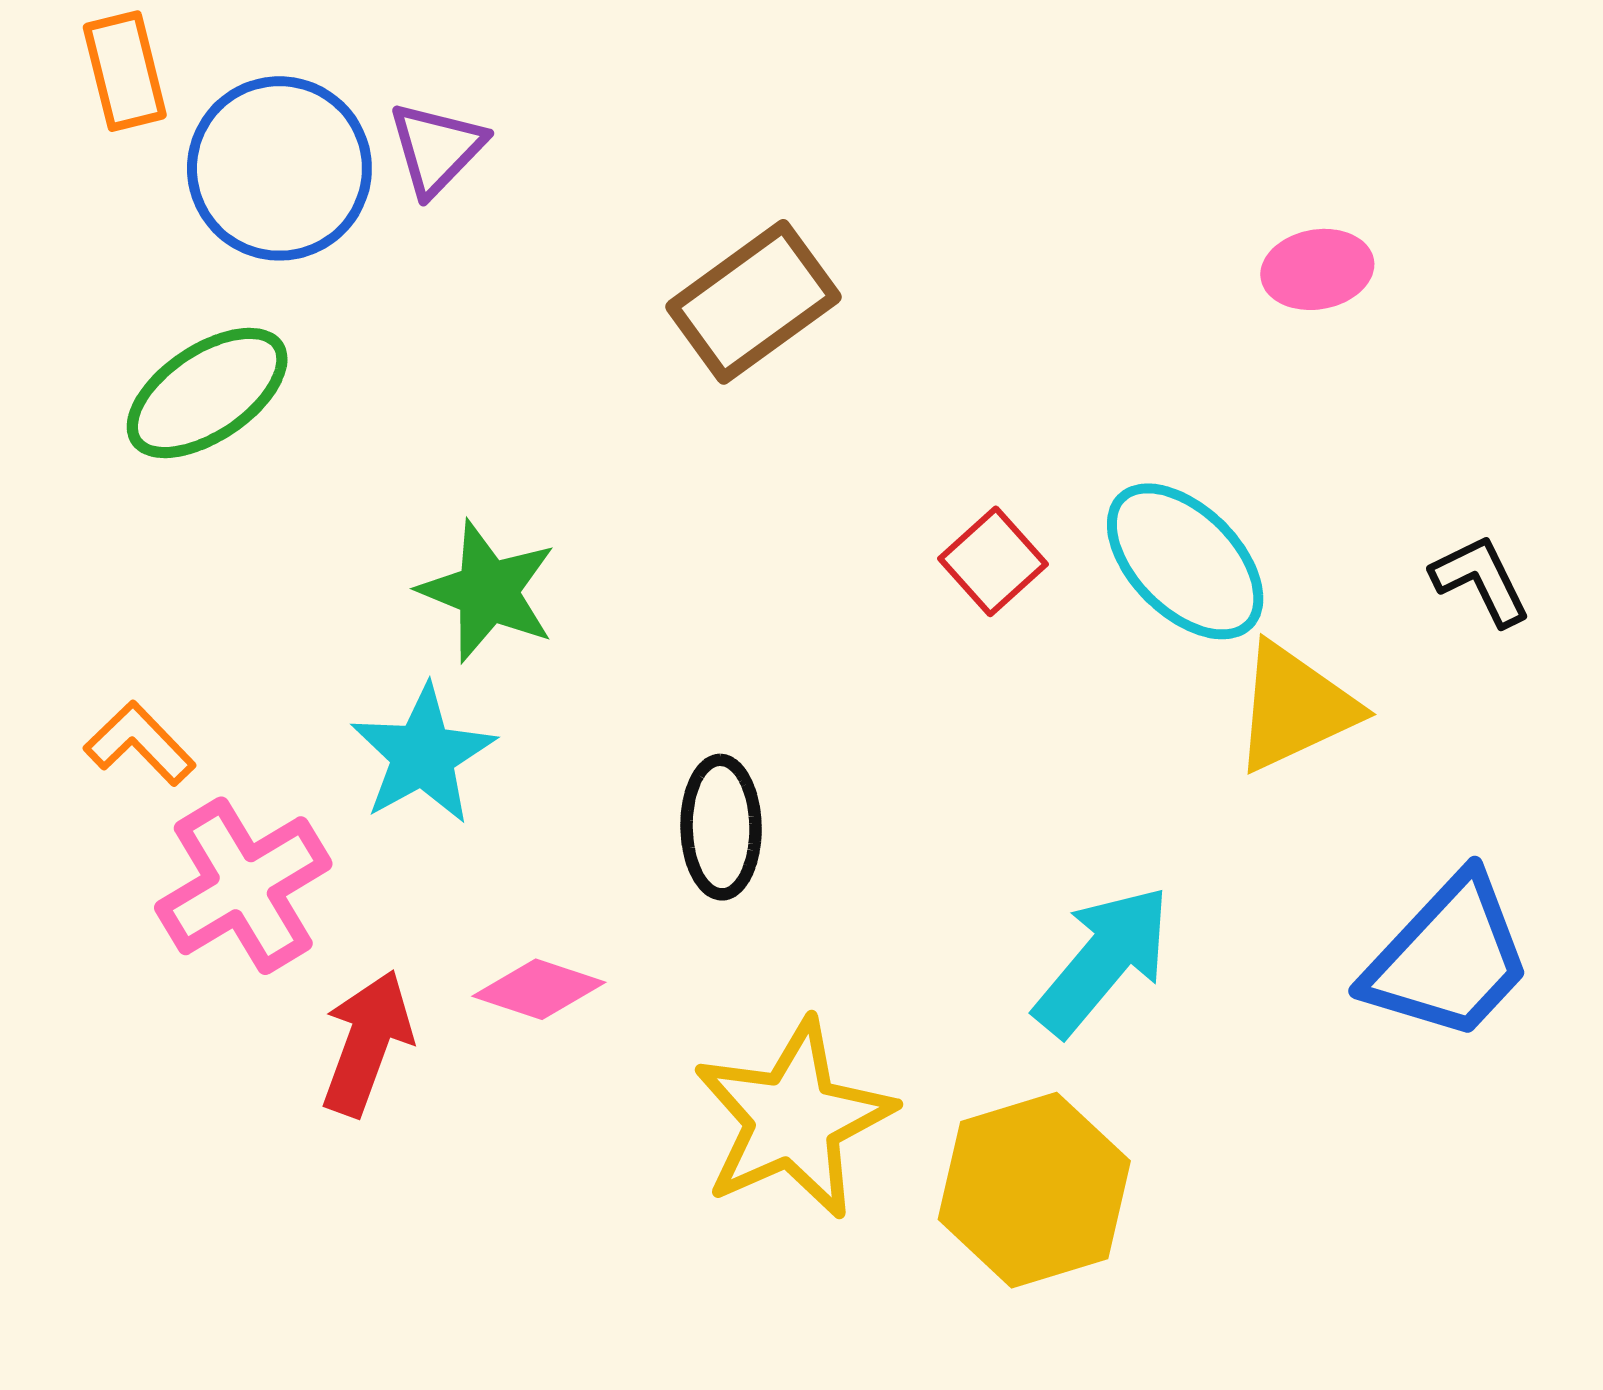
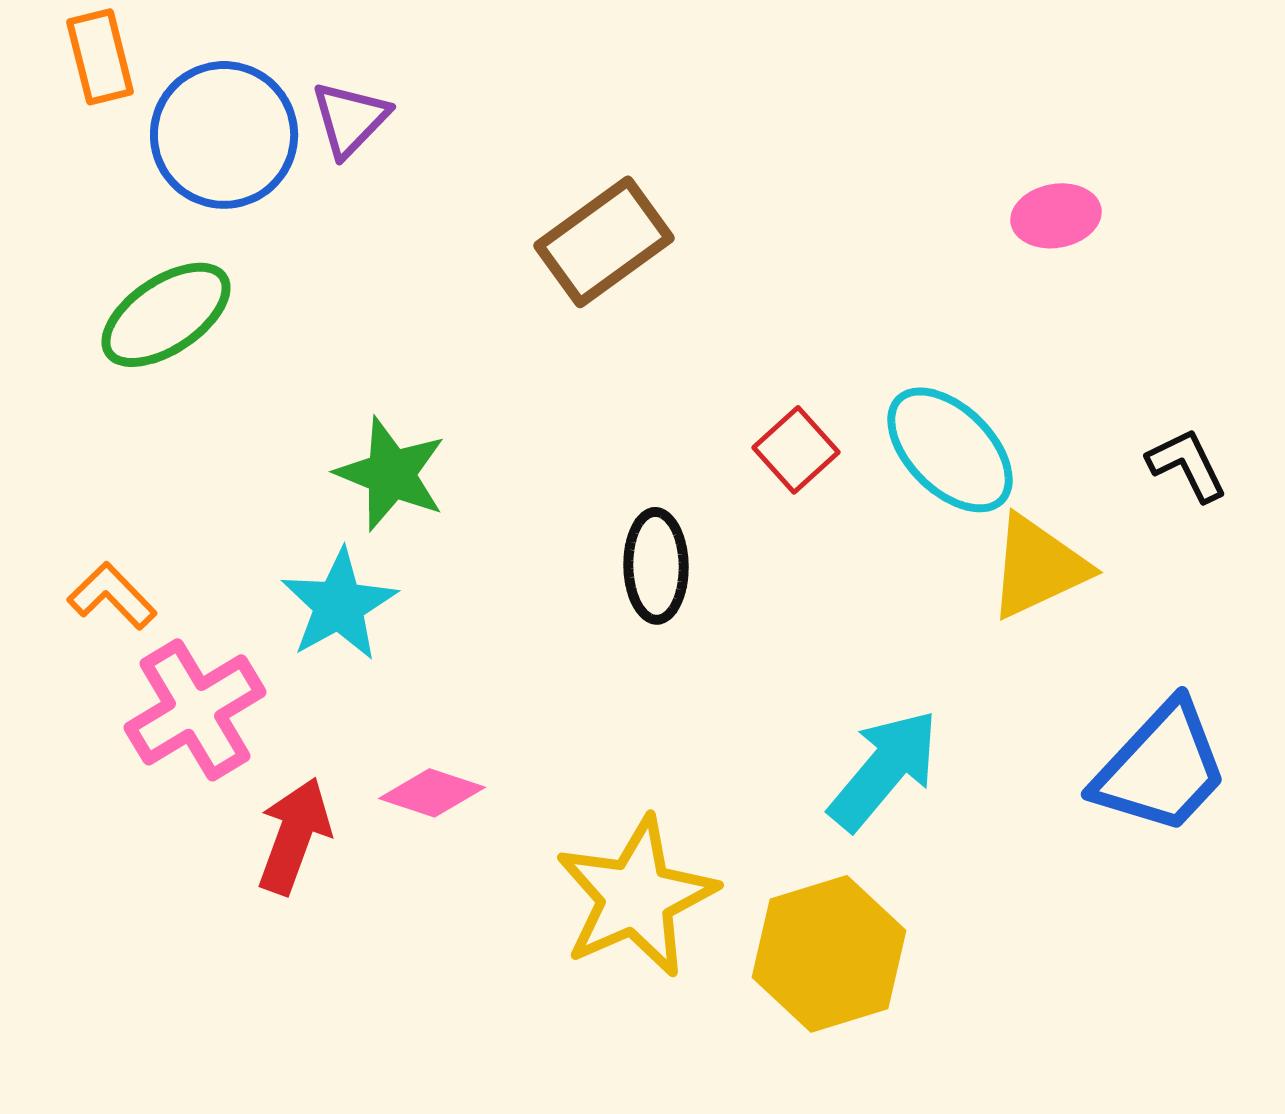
black ellipse: (721, 827) -> (656, 566), moved

